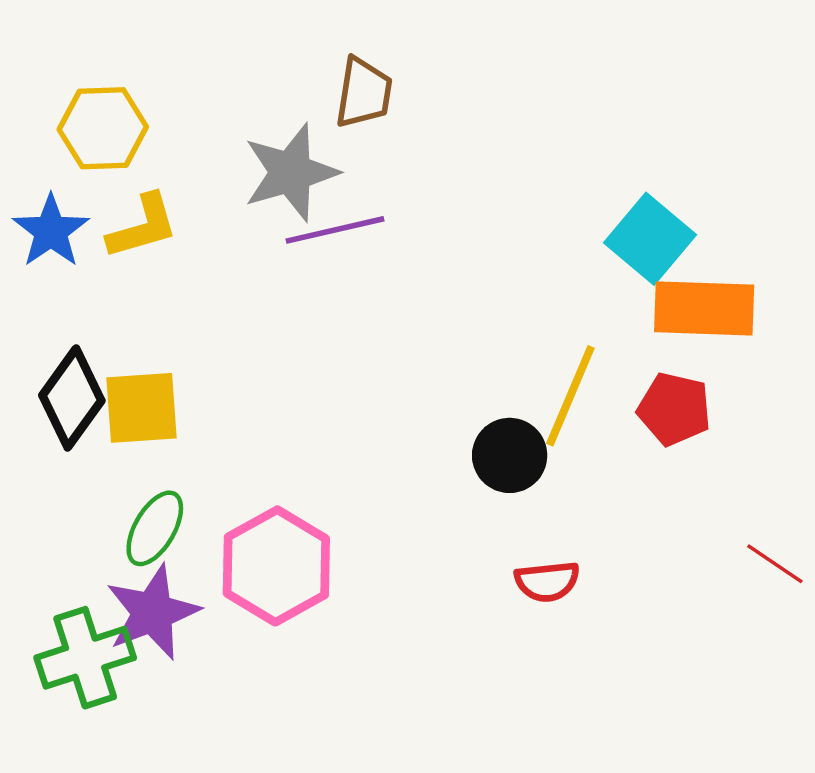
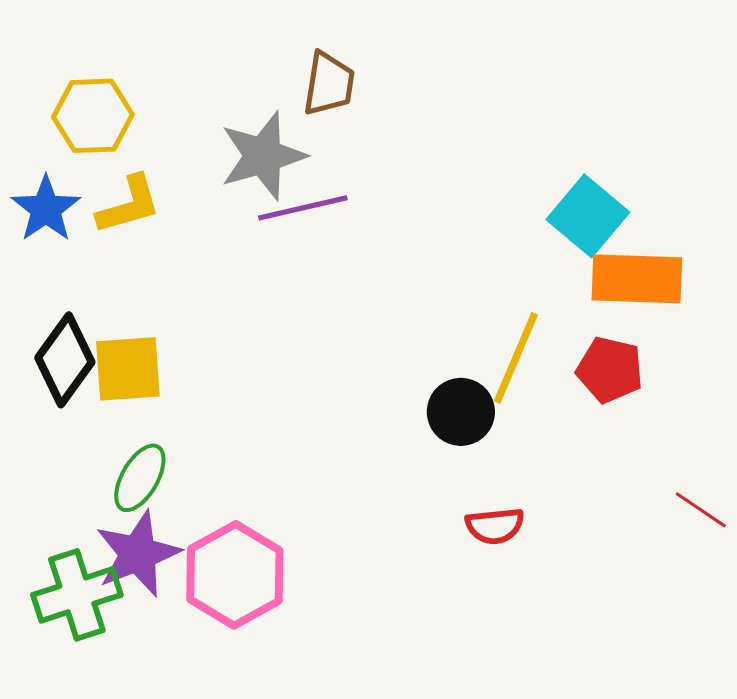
pink hexagon: (276, 566) -> (235, 575), moved

